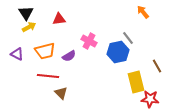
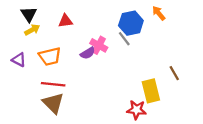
gray line: (128, 38) -> (124, 39), moved
blue hexagon: (118, 52) -> (131, 23), moved
purple semicircle: (69, 56) -> (88, 53), moved
brown triangle: (61, 93) -> (53, 103), moved, size x1.5
red star: (150, 99) -> (136, 110), moved

